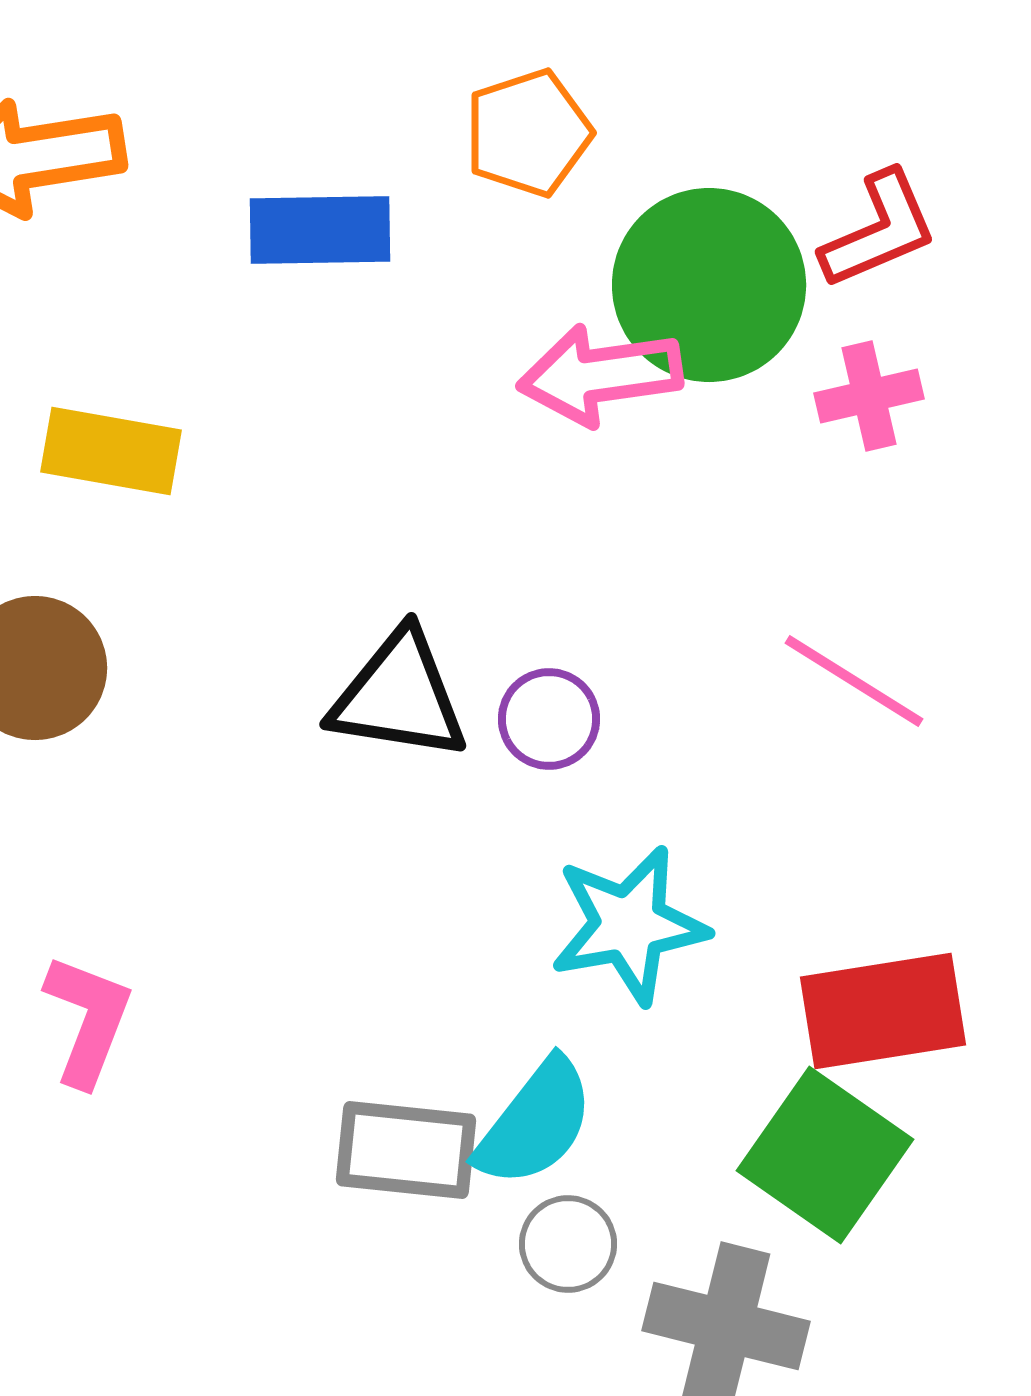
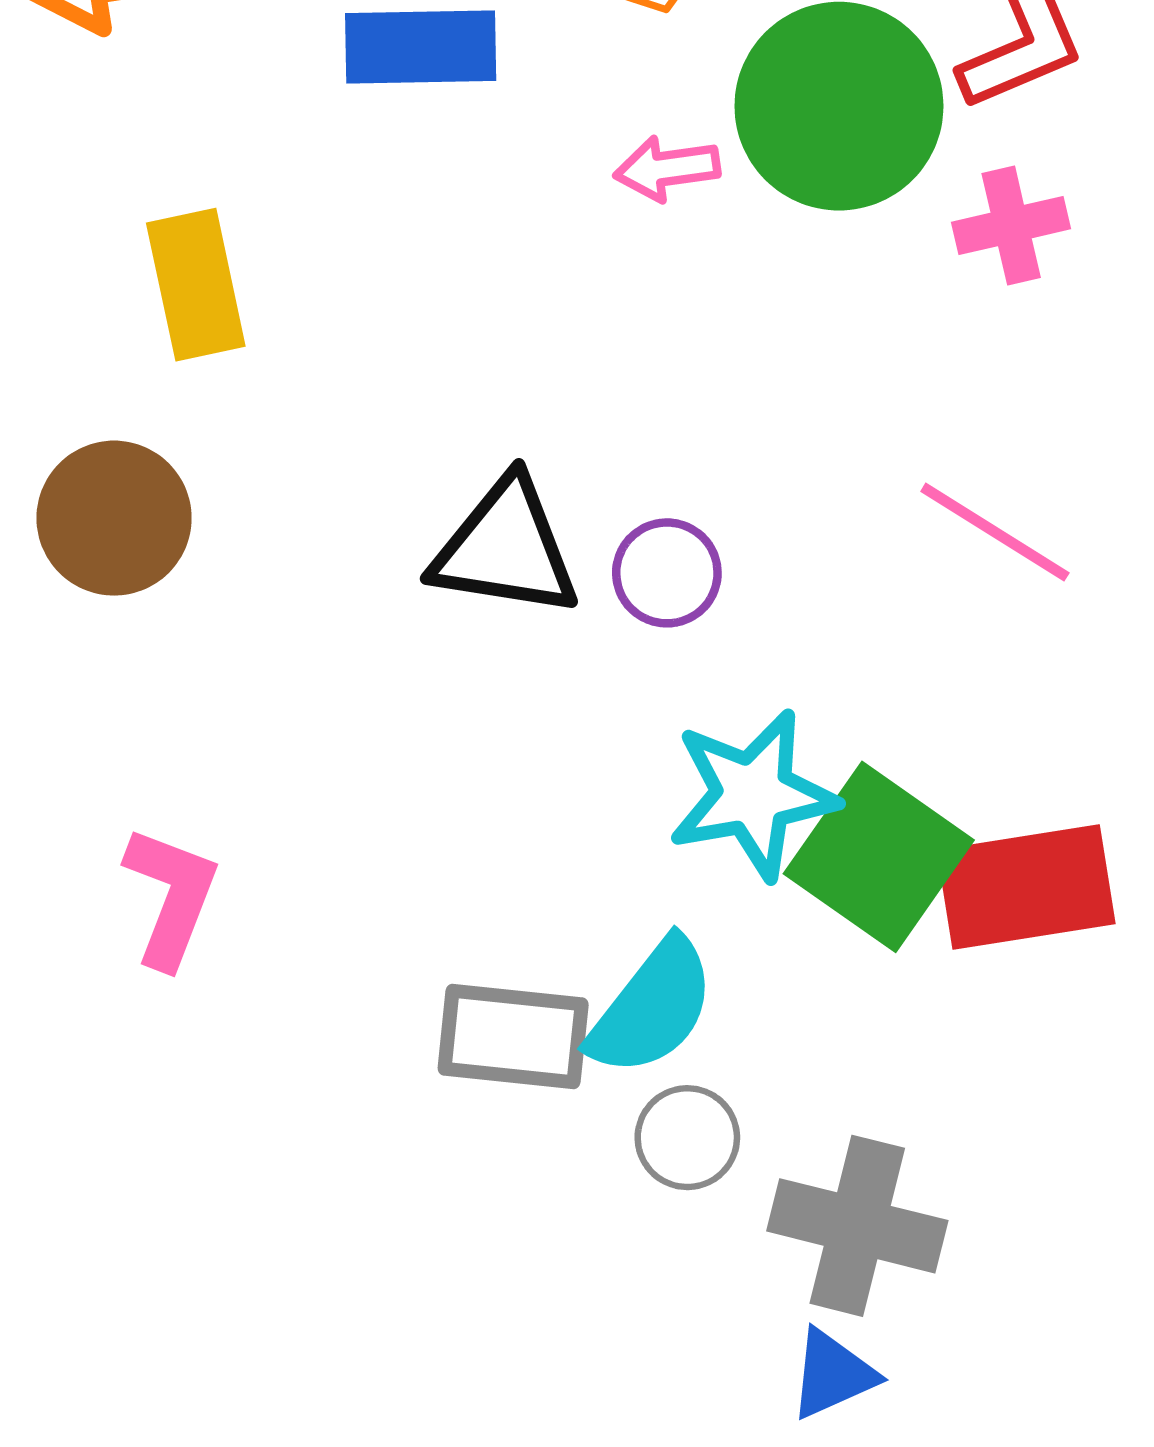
pink arrow: (600, 375) -> (667, 169), moved, size x0.6
yellow rectangle: (111, 451) -> (196, 285), turned 68
green square: (825, 1155) -> (879, 857), moved

